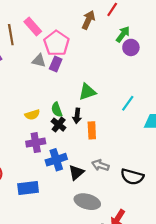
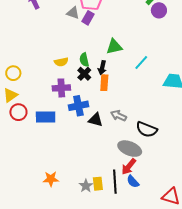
cyan line: (128, 103) -> (141, 62), moved
orange rectangle: (92, 130) -> (104, 83), moved
black triangle: (76, 172) -> (96, 120), turned 49
blue rectangle: (28, 188) -> (46, 117), moved
gray ellipse: (87, 202) -> (130, 149), moved

